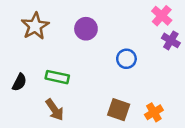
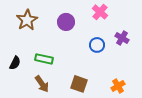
pink cross: (162, 16) -> (100, 12), moved
purple cross: (171, 40) -> (122, 38), moved
brown square: (119, 110) -> (79, 84), moved

